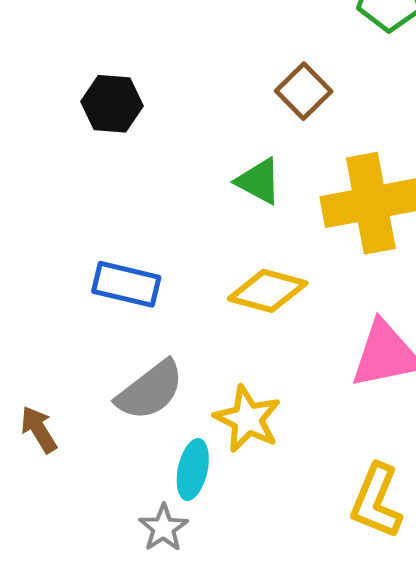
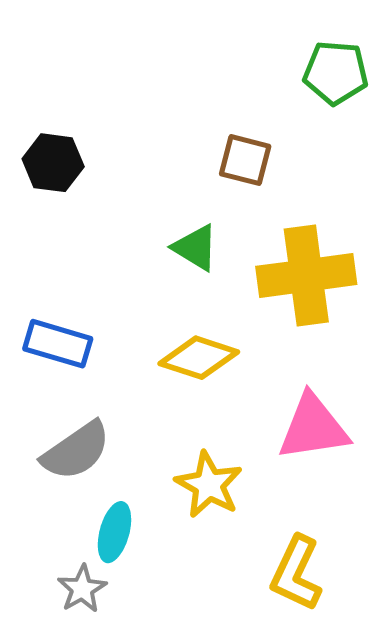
brown square: (304, 91) -> (245, 160), turned -34
yellow star: (247, 419) -> (209, 485), moved

